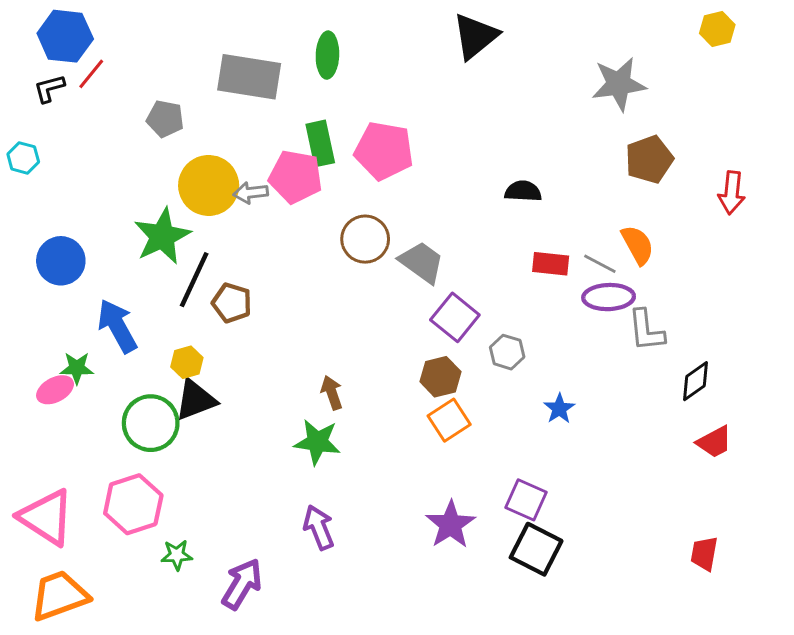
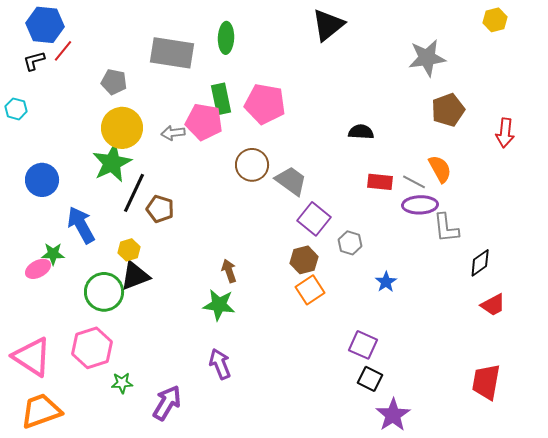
yellow circle: (209, 185) -> (122, 128), moved
purple star: (451, 525) -> (393, 415), moved
black square: (536, 549) -> (370, 379), size x0.7
red trapezoid: (704, 554) -> (486, 382), size x1.5

